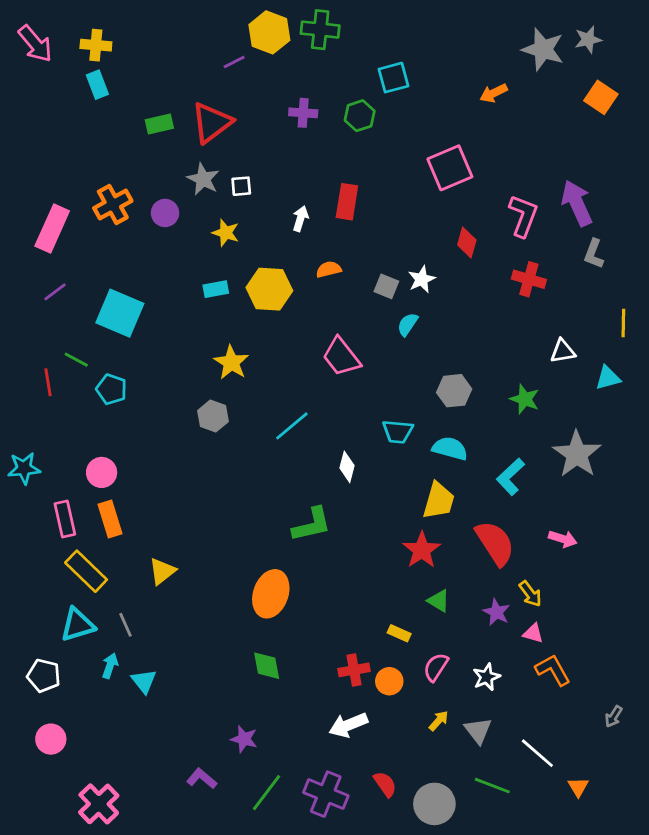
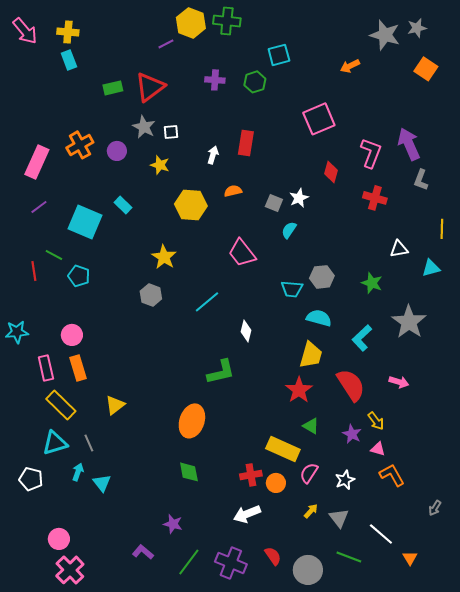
cyan rectangle: (216, 289) -> (123, 205), moved, turned 54
cyan trapezoid: (398, 432) -> (292, 289), moved
yellow rectangle: (399, 633) -> (283, 449), size x2.0
pink circle: (51, 739) -> (59, 539), moved

